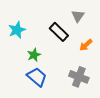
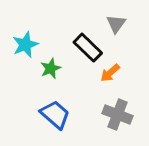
orange arrow: (86, 45) -> (110, 73), moved
green star: (34, 55) -> (51, 68), moved

